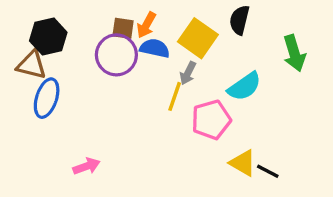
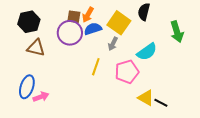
blue semicircle: (155, 48) -> (93, 29), turned -30
brown triangle: (32, 65) -> (36, 48), moved
yellow line: (175, 96) -> (96, 67), moved
blue ellipse: (47, 98) -> (27, 87), moved
pink arrow: (86, 166) -> (41, 97), moved

